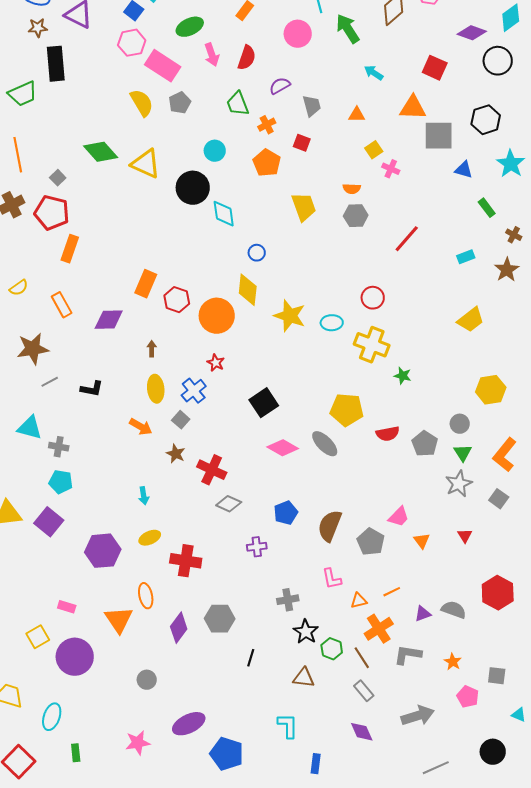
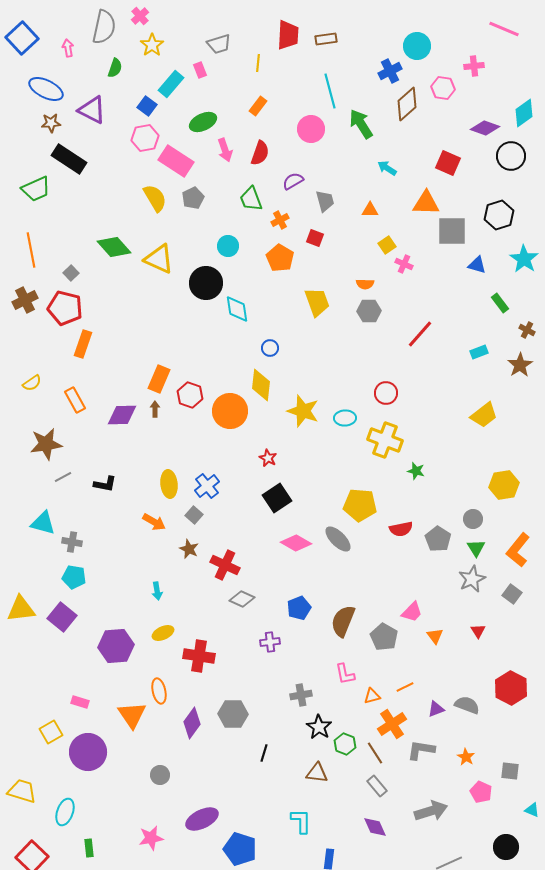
black rectangle: (56, 64) -> (69, 159), turned -52
brown arrow: (152, 349) -> (155, 409), moved
red star: (216, 363) -> (268, 458), moved

